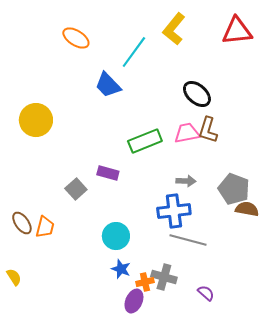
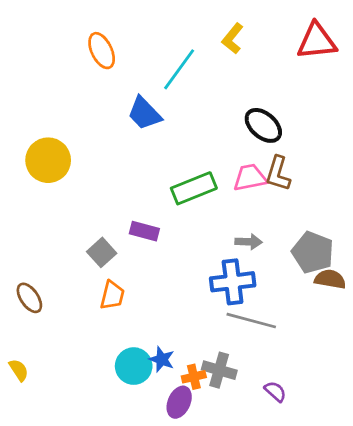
yellow L-shape: (174, 29) -> (233, 39), size x0.7
orange ellipse: (76, 38) -> (102, 51), turned 32
orange trapezoid: (45, 227) -> (112, 295), moved
cyan circle: (116, 236) -> (134, 366), moved

